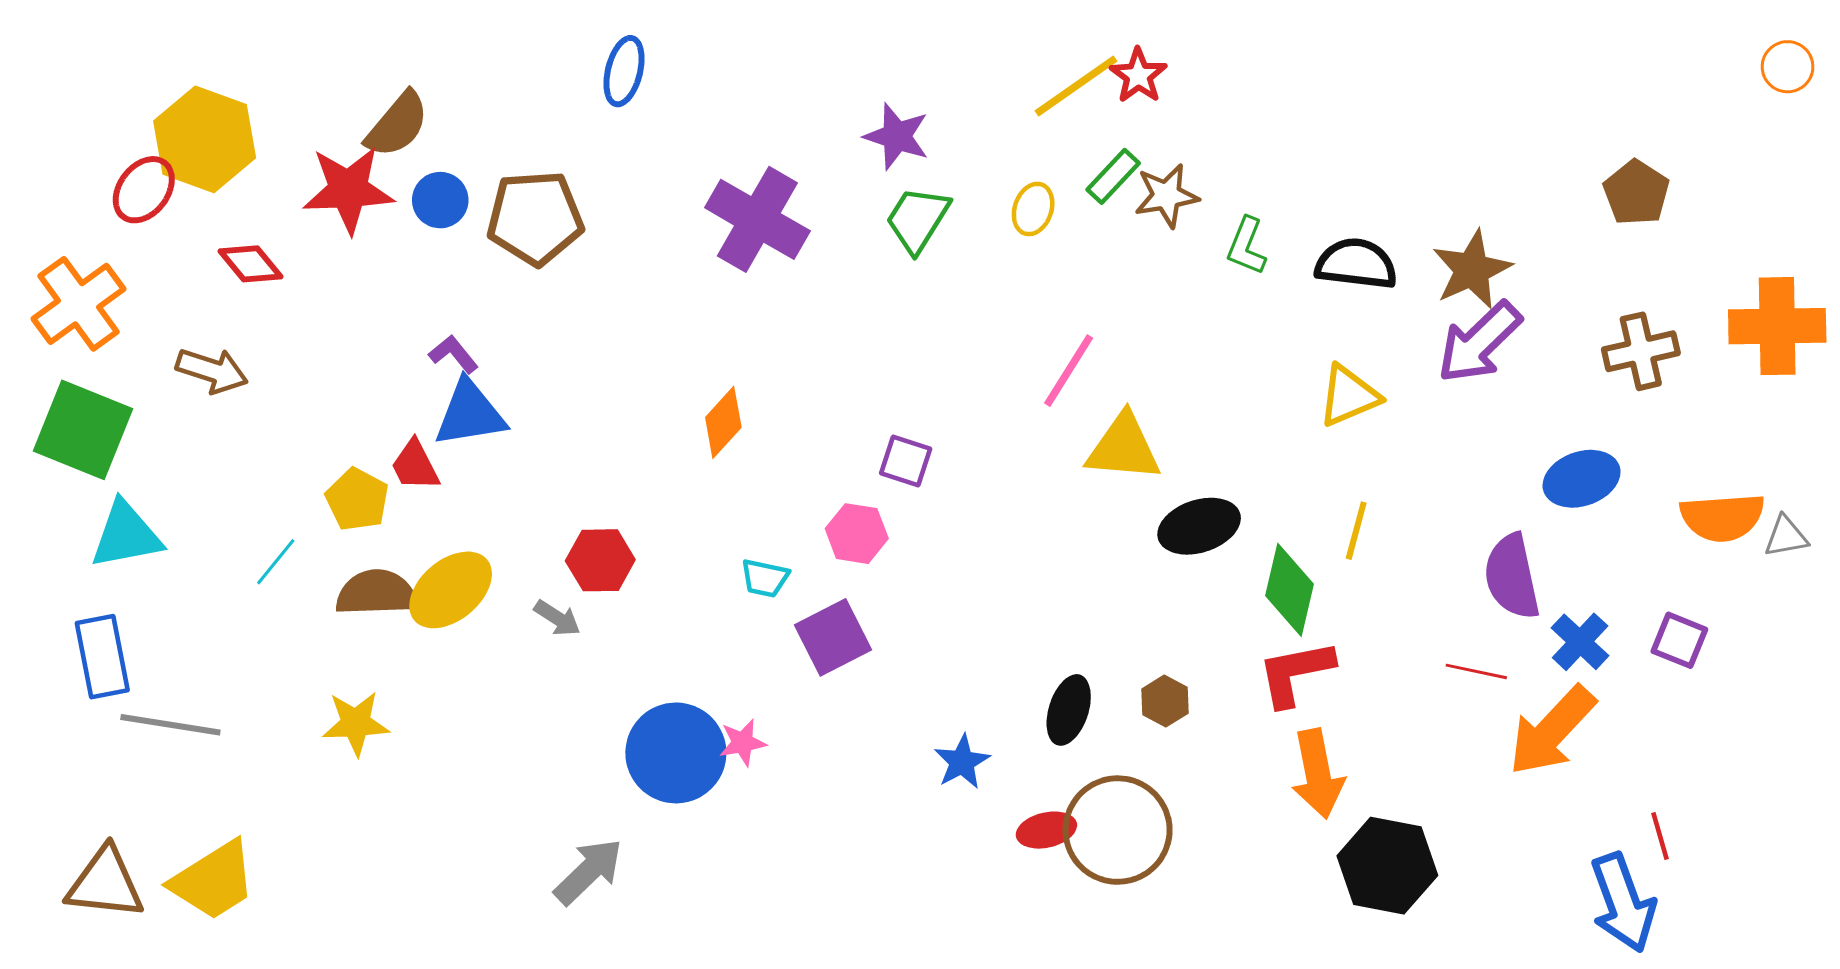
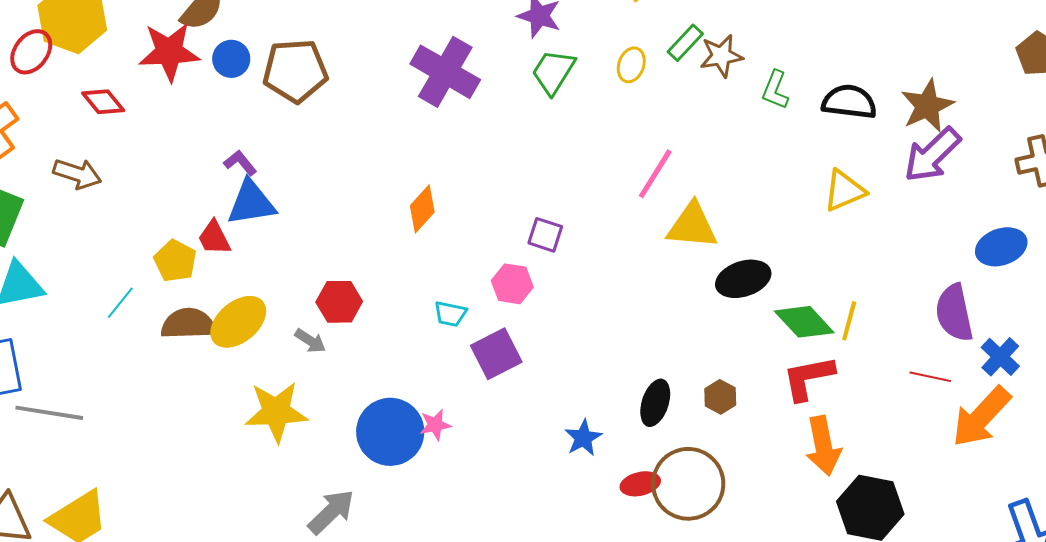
yellow line: (1356, 531) -> (849, 321), moved
green diamond: (1290, 590) -> (804, 322), turned -56
yellow star: (356, 723) -> (276, 412), moved, size x1.4

